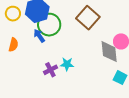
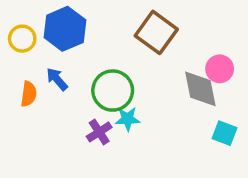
green circle: (49, 25) -> (113, 91), moved
blue arrow: (39, 36) -> (57, 79), moved

